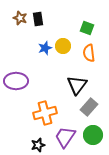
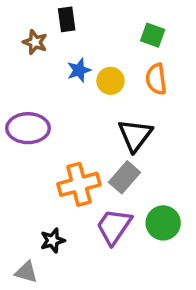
brown star: (20, 18) -> (35, 42), moved
yellow circle: (63, 46) -> (110, 81), moved
gray rectangle: (89, 107) -> (125, 177), moved
black star: (38, 145) -> (53, 240), moved

